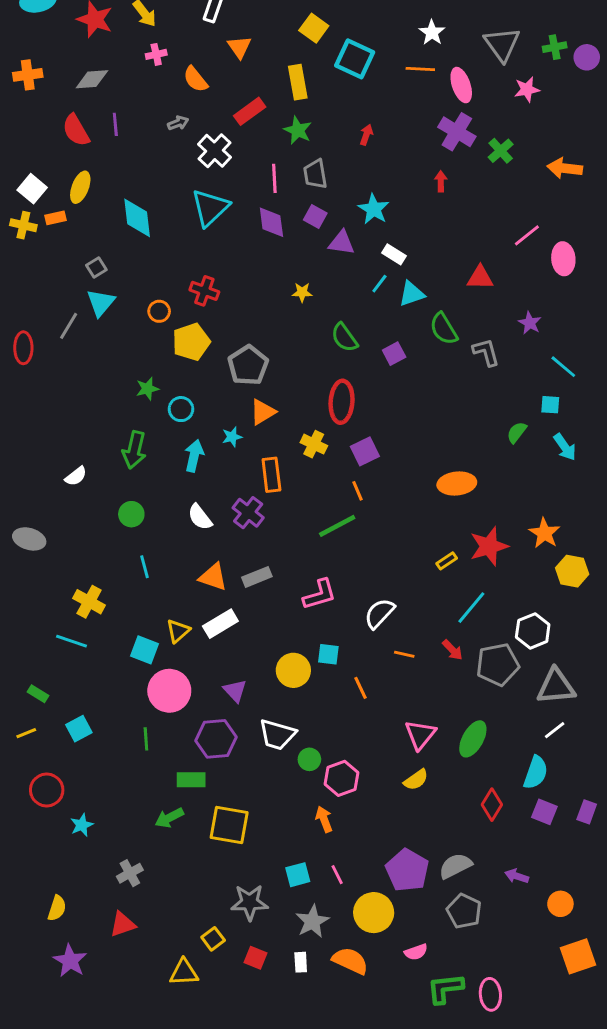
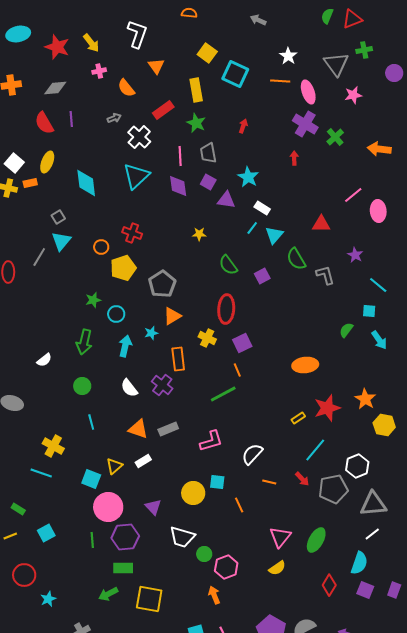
green cross: (555, 47) -> (364, 50), moved
cyan triangle: (412, 294) -> (274, 235), turned -30
white rectangle: (220, 624) -> (143, 461), size x0.7
purple hexagon: (216, 739) -> (125, 537), moved

